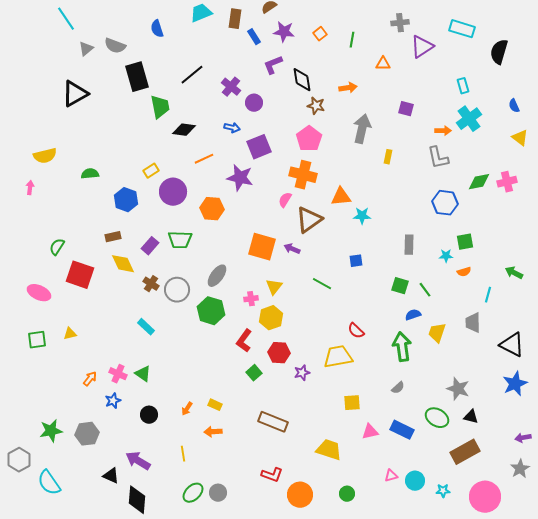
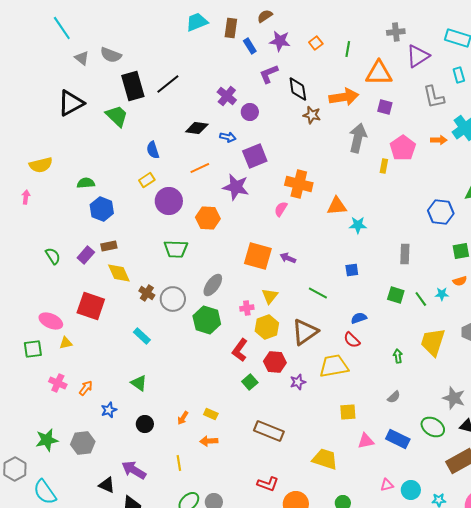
blue semicircle: (157, 29) -> (153, 150), moved
gray triangle: (86, 49) -> (82, 58), turned -42
orange triangle: (383, 64) -> (379, 73), size x1.8
black line: (192, 75) -> (168, 84), moved
cyan rectangle: (463, 86) -> (459, 75), moved
orange arrow: (348, 88) -> (344, 97), size x1.6
green trapezoid: (160, 107) -> (117, 116), moved, turned -35
purple square: (406, 109) -> (385, 107), moved
black diamond: (184, 130) -> (197, 128), moved
pink pentagon: (309, 139) -> (403, 148), moved
gray L-shape: (438, 158) -> (434, 97), moved
blue hexagon: (126, 200) -> (102, 209), moved
brown triangle: (309, 220) -> (305, 332), moved
purple rectangle: (150, 246) -> (86, 255), moved
green semicircle: (57, 247) -> (53, 256), turned 114
cyan star: (446, 256) -> (442, 294), moved
red square: (80, 275) -> (91, 306), moved
pink ellipse: (39, 293) -> (51, 321), moved
blue semicircle: (413, 315) -> (359, 318), moved
yellow trapezoid: (437, 333) -> (433, 342), size x1.4
green arrow: (402, 347) -> (398, 356), size x0.5
pink cross: (118, 374) -> (58, 383), moved

